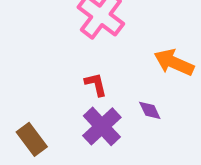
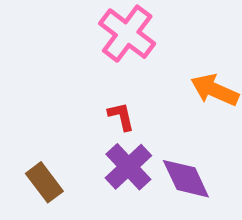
purple diamond: (150, 110) -> (186, 179), moved, size x1.8

